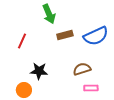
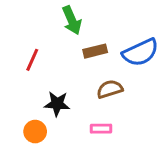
brown semicircle: (82, 69) -> (110, 89), moved
pink rectangle: (91, 88) -> (101, 129), moved

